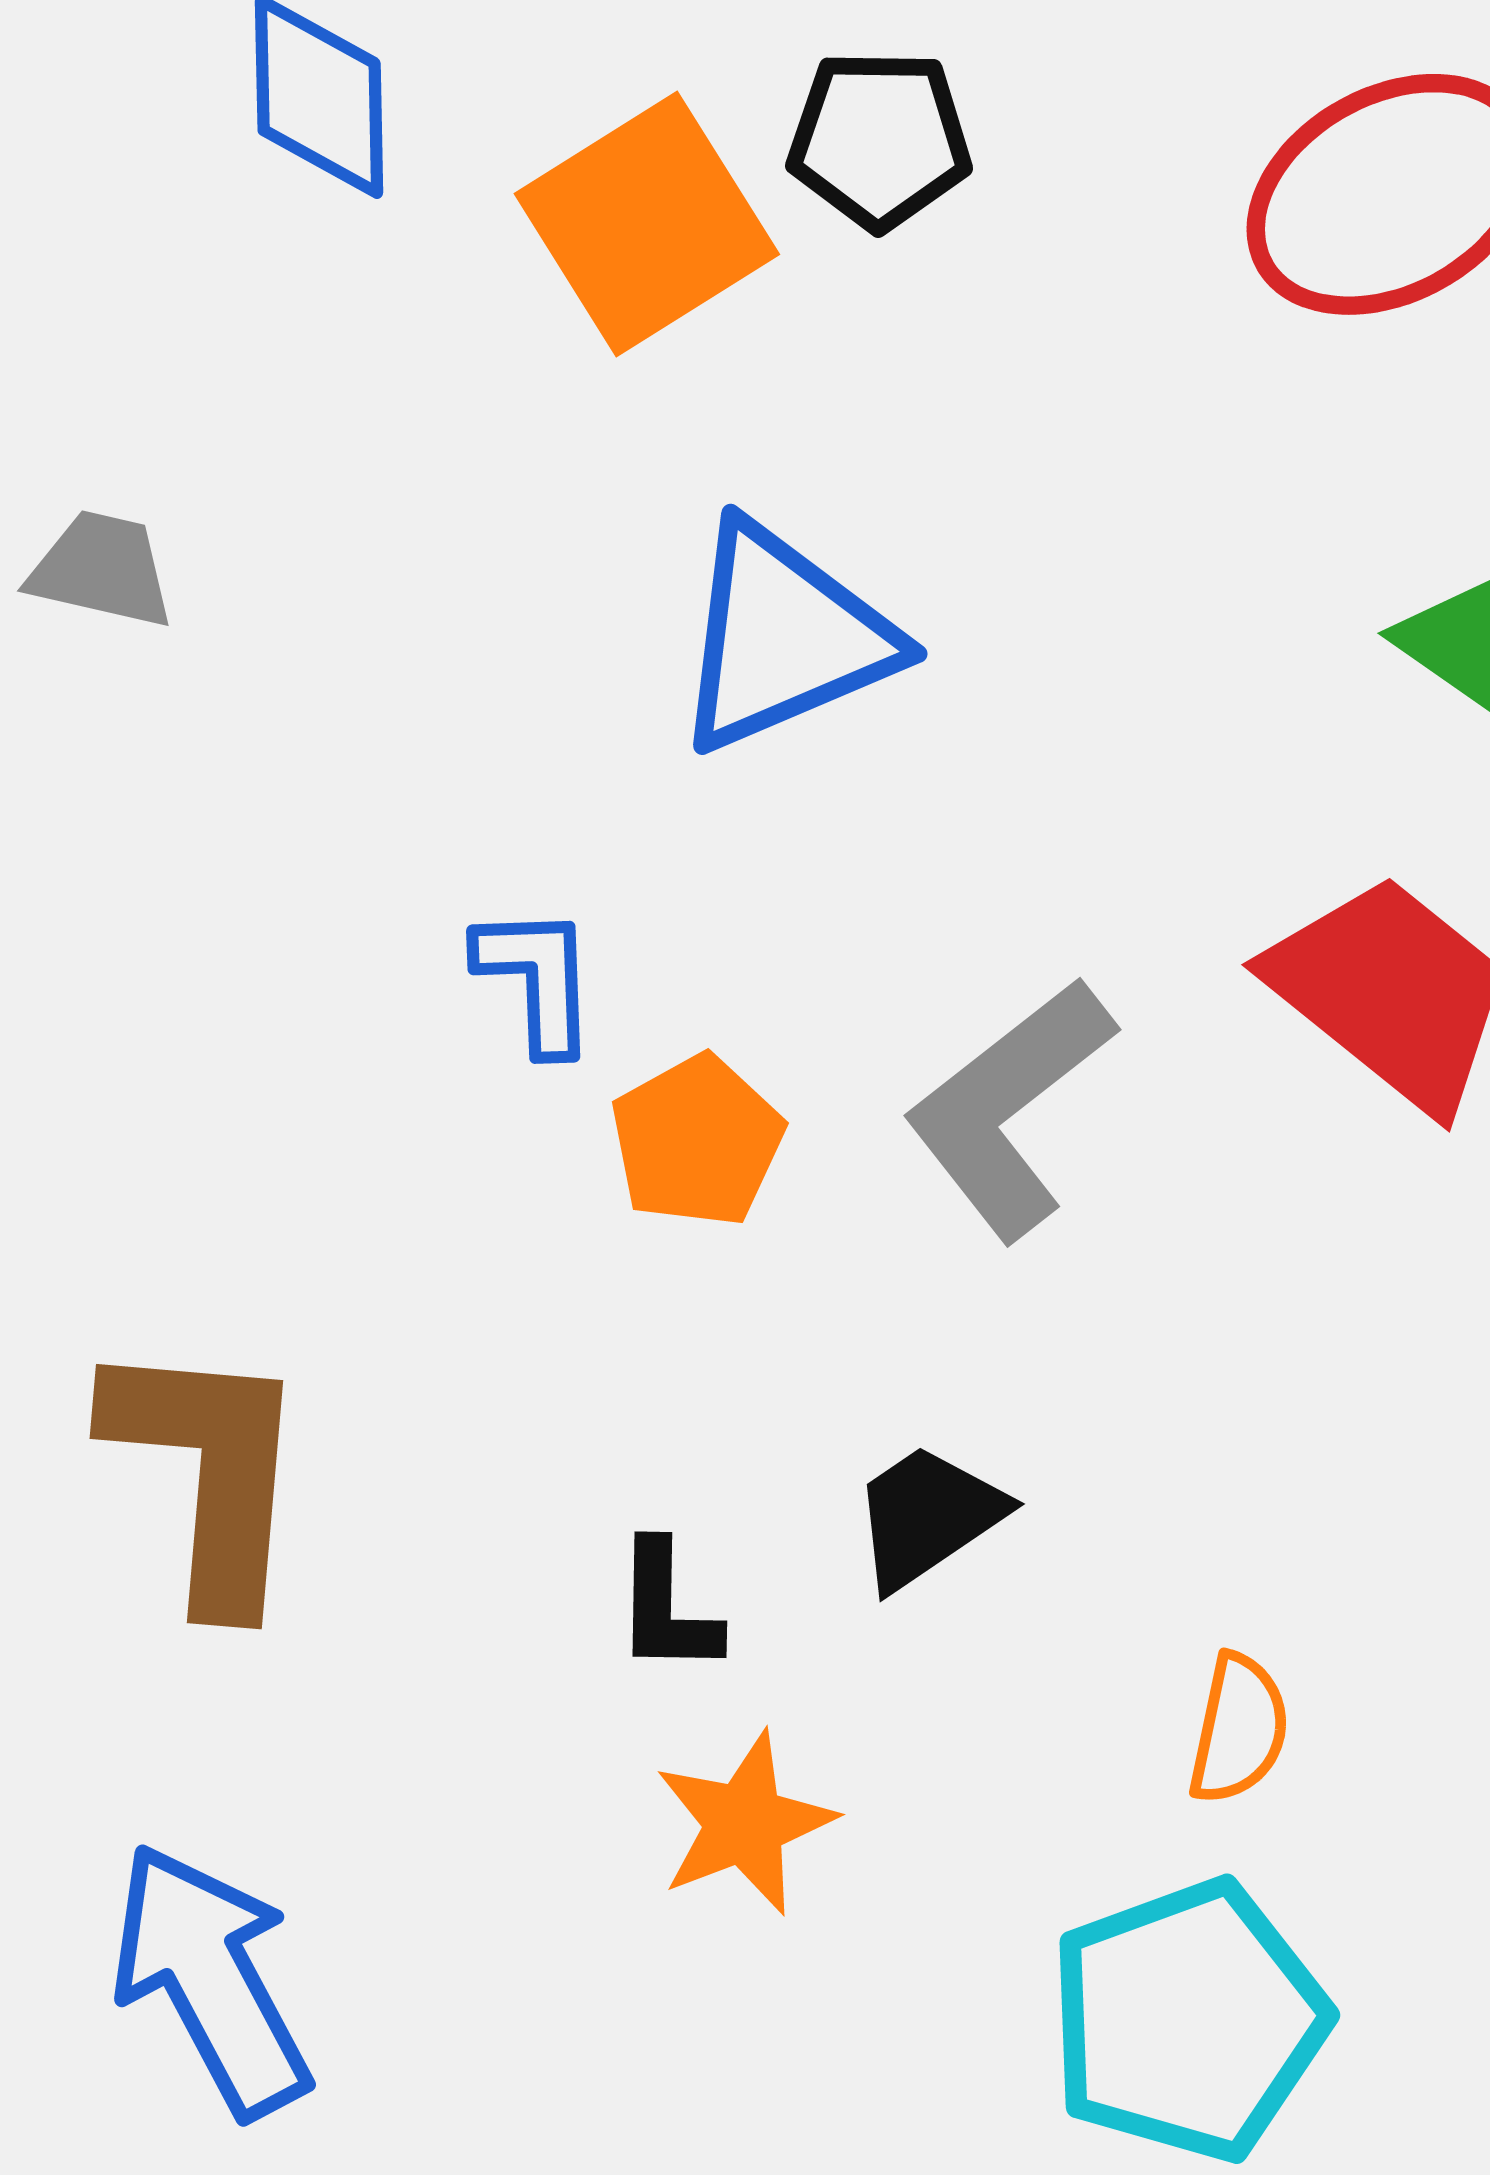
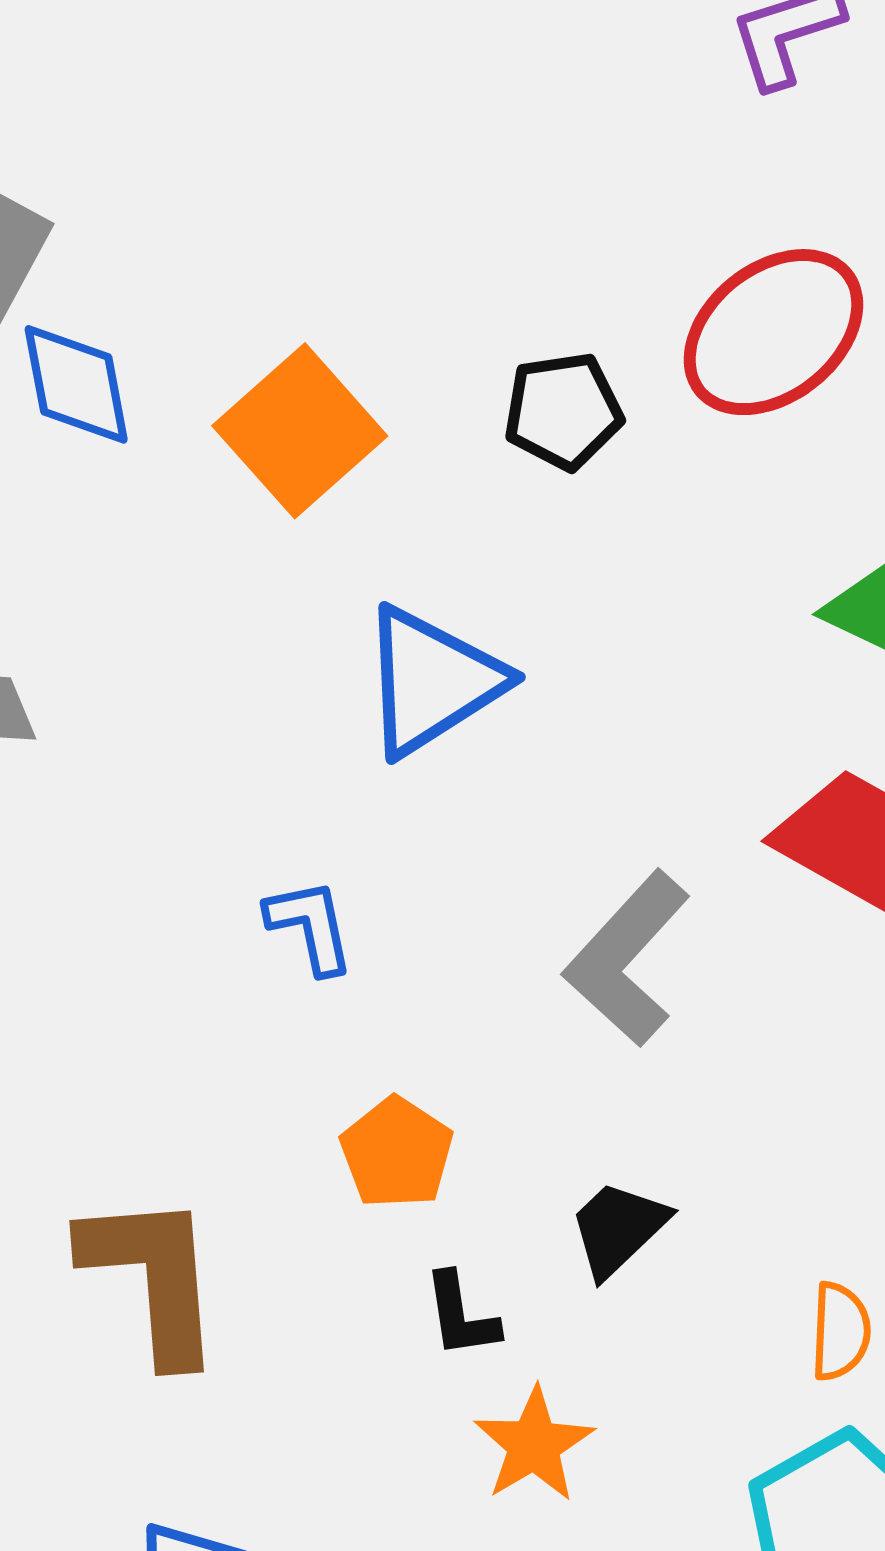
black pentagon: (879, 139) -> (563, 411), moved
orange pentagon: (697, 1141) -> (397, 1153), moved

